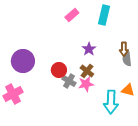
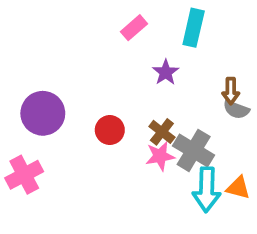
purple star: (89, 49) -> (166, 72), moved
gray semicircle: (127, 59) -> (236, 110), turned -64
gray cross: (69, 81) -> (194, 150), moved, size x1.5
orange triangle: (128, 90) -> (238, 188), moved

